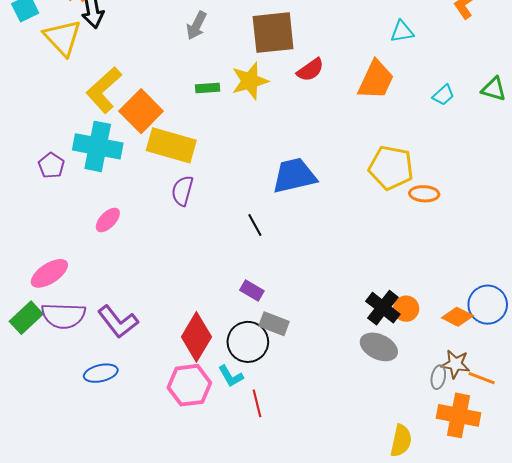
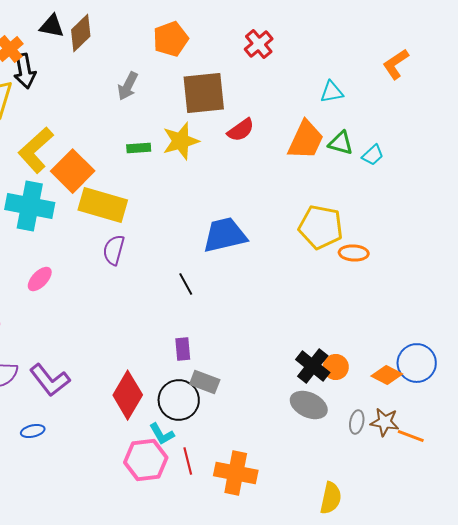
green triangle: (494, 89) -> (341, 143), moved
purple rectangle: (252, 291) -> (183, 349), turned 55
blue ellipse: (101, 373) -> (33, 431), size x0.7
gray ellipse: (438, 377) -> (357, 422), moved
pink hexagon: (189, 385) -> (146, 460), moved
orange cross: (458, 415) -> (236, 473), moved

